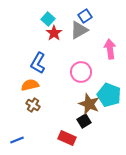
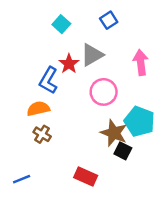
gray triangle: (79, 30) -> (92, 55), moved
red star: (54, 33) -> (69, 64), moved
black square: (84, 121) -> (123, 151), moved, turned -32

